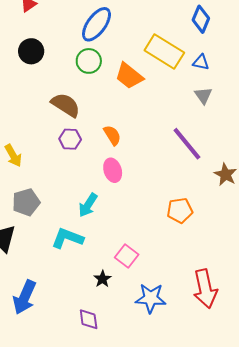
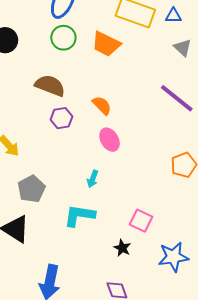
cyan arrow: (88, 205) -> (93, 179), size x0.7

